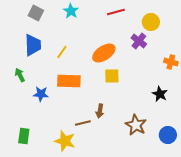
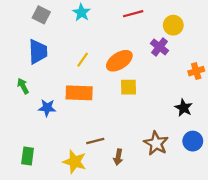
yellow line: (62, 52) -> (83, 60), moved
orange cross: (171, 62) -> (196, 71), turned -32
brown arrow: (100, 111) -> (118, 157), moved
blue circle: (168, 135) -> (193, 141), moved

